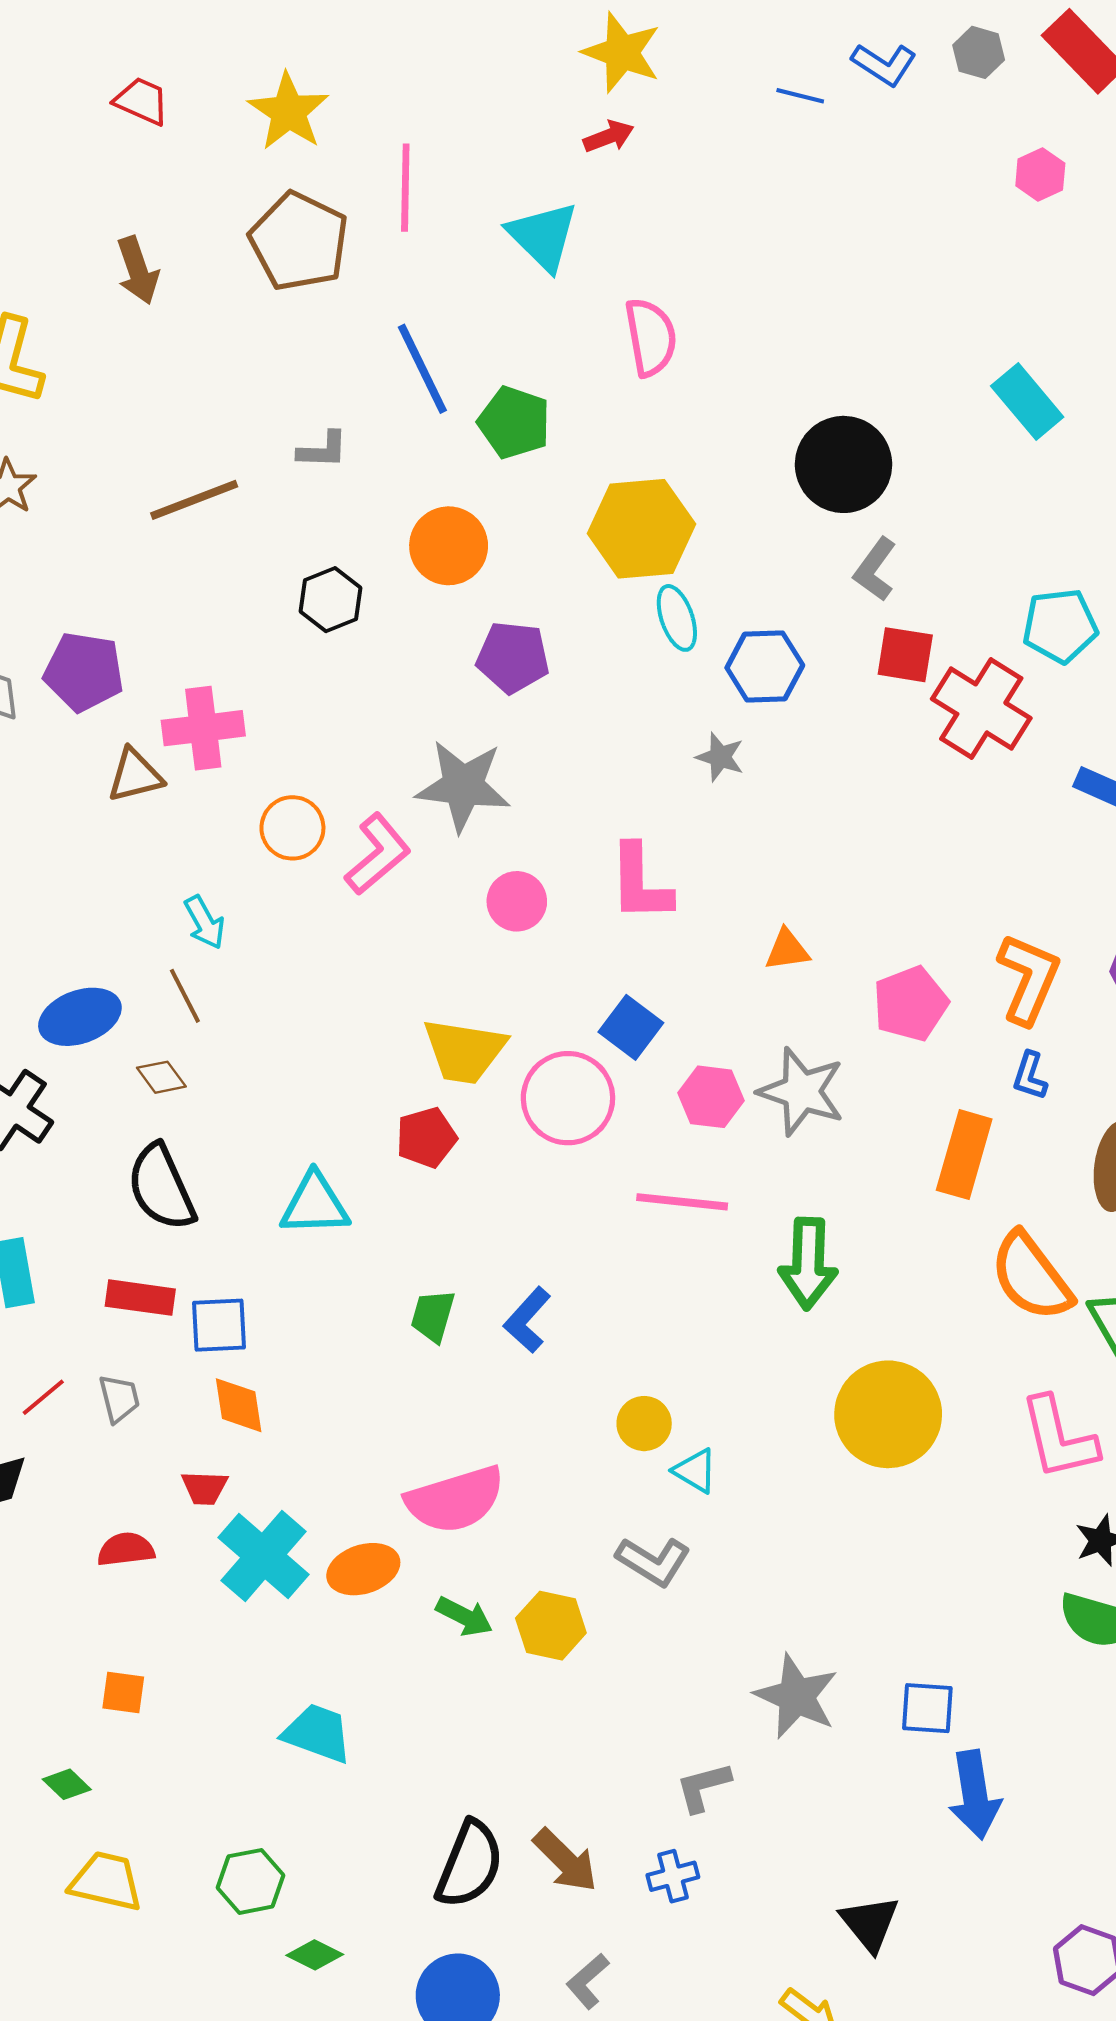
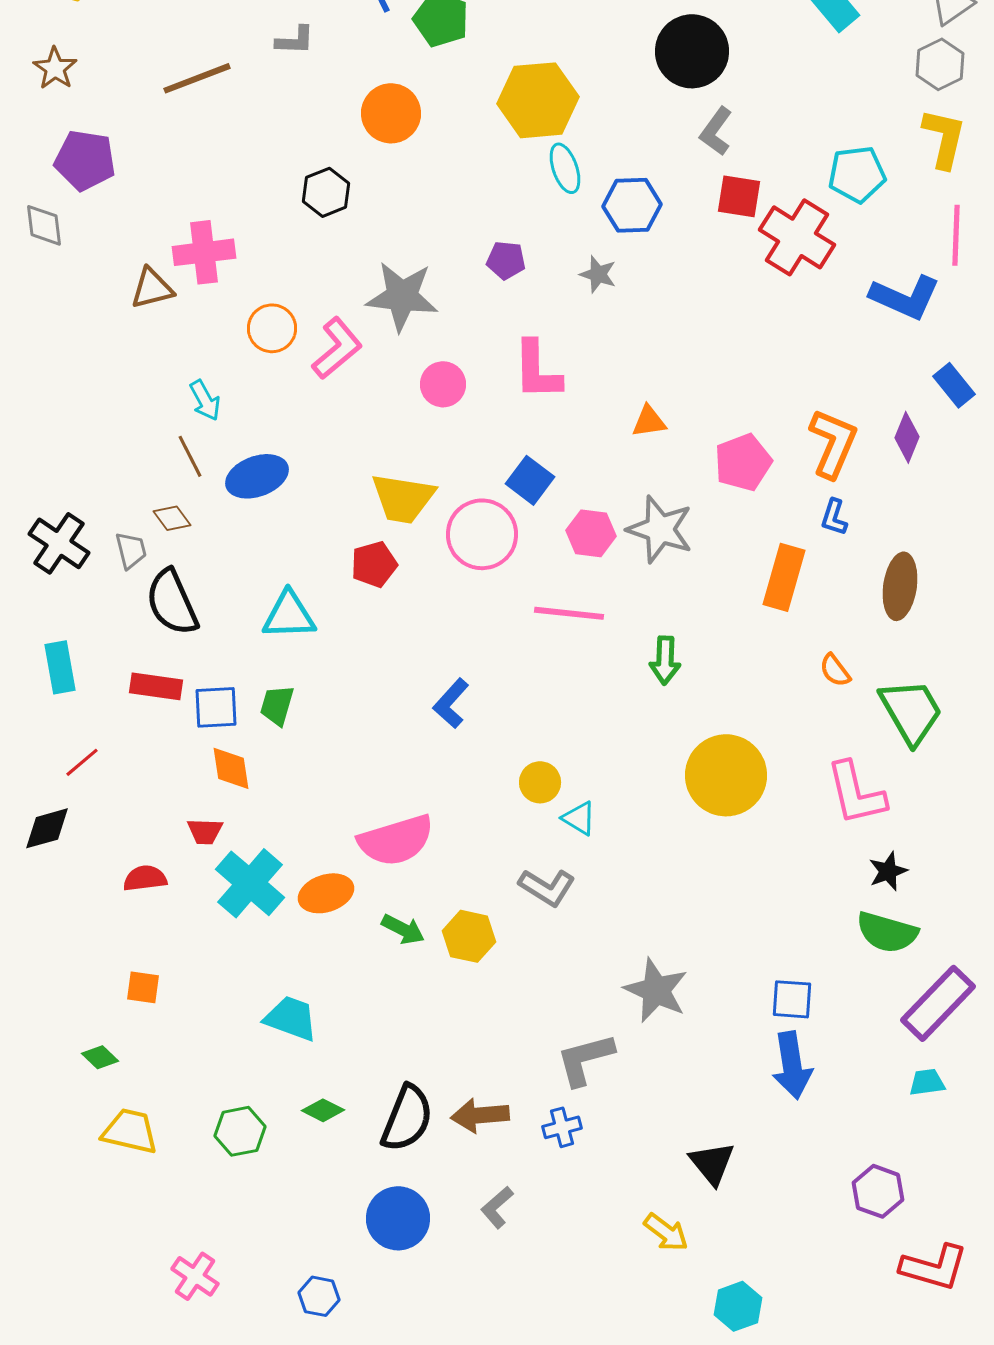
black hexagon: (331, 600) -> (326, 192), moved
purple pentagon: (513, 657) -> (506, 260), moved, size x0.7
purple pentagon: (84, 672) -> (85, 160), moved
blue ellipse: (80, 1017) -> (257, 476), moved
green arrow: (808, 1263) -> (665, 660), size x0.7
orange semicircle: (1031, 1277) -> (835, 670), size x0.5
green trapezoid: (433, 1316) -> (277, 705), moved
gray trapezoid: (119, 1399) -> (131, 550), moved
blue square: (927, 1708) -> (792, 999), moved
gray L-shape: (703, 1787) -> (585, 1059), size x1.4
brown arrow: (565, 1860) -> (480, 1115), turned 130
green diamond: (315, 1955) -> (323, 1110), moved

